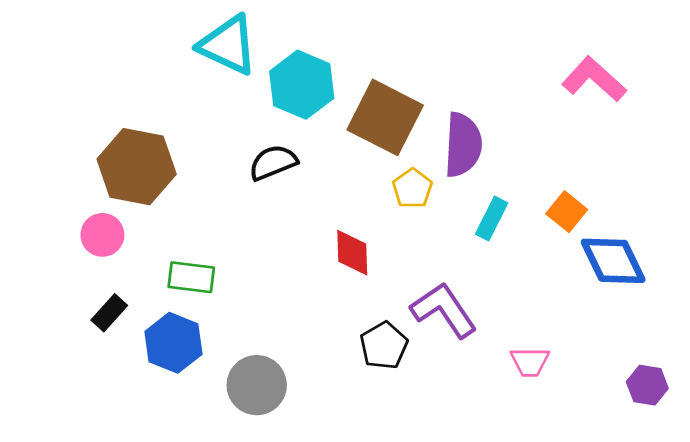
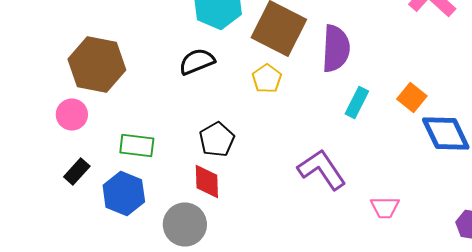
yellow pentagon: (412, 188) -> (267, 78), moved
red diamond: (352, 253) -> (207, 182), moved
black pentagon: (384, 346) -> (217, 140), moved

